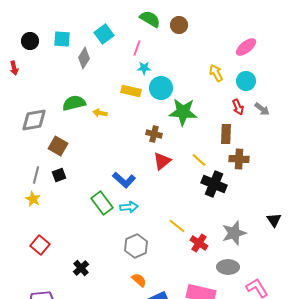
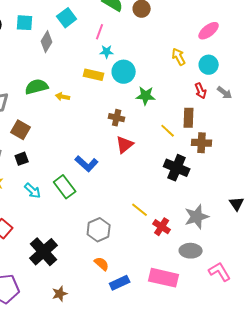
green star: (183, 112) -> (146, 96), size x0.7
yellow line: (199, 160) -> (168, 131), moved
cyan arrow: (129, 207) -> (33, 191), moved, turned 48
black cross: (81, 268) -> (44, 252), size x1.8

